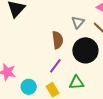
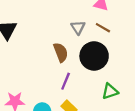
green triangle: (77, 83) -> (110, 91), moved

